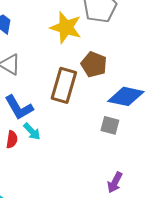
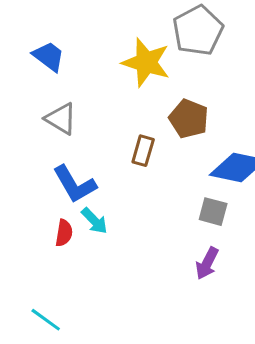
brown rectangle: (64, 85) -> (143, 151), size x0.6
purple arrow: (115, 182) -> (207, 263), moved

